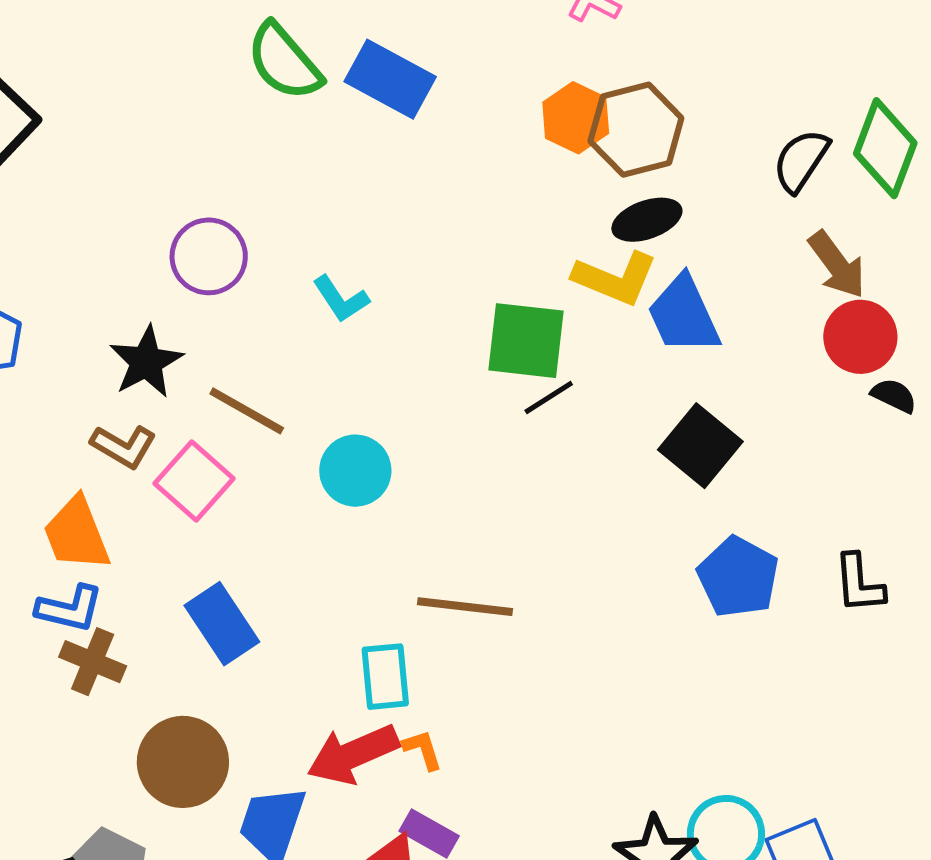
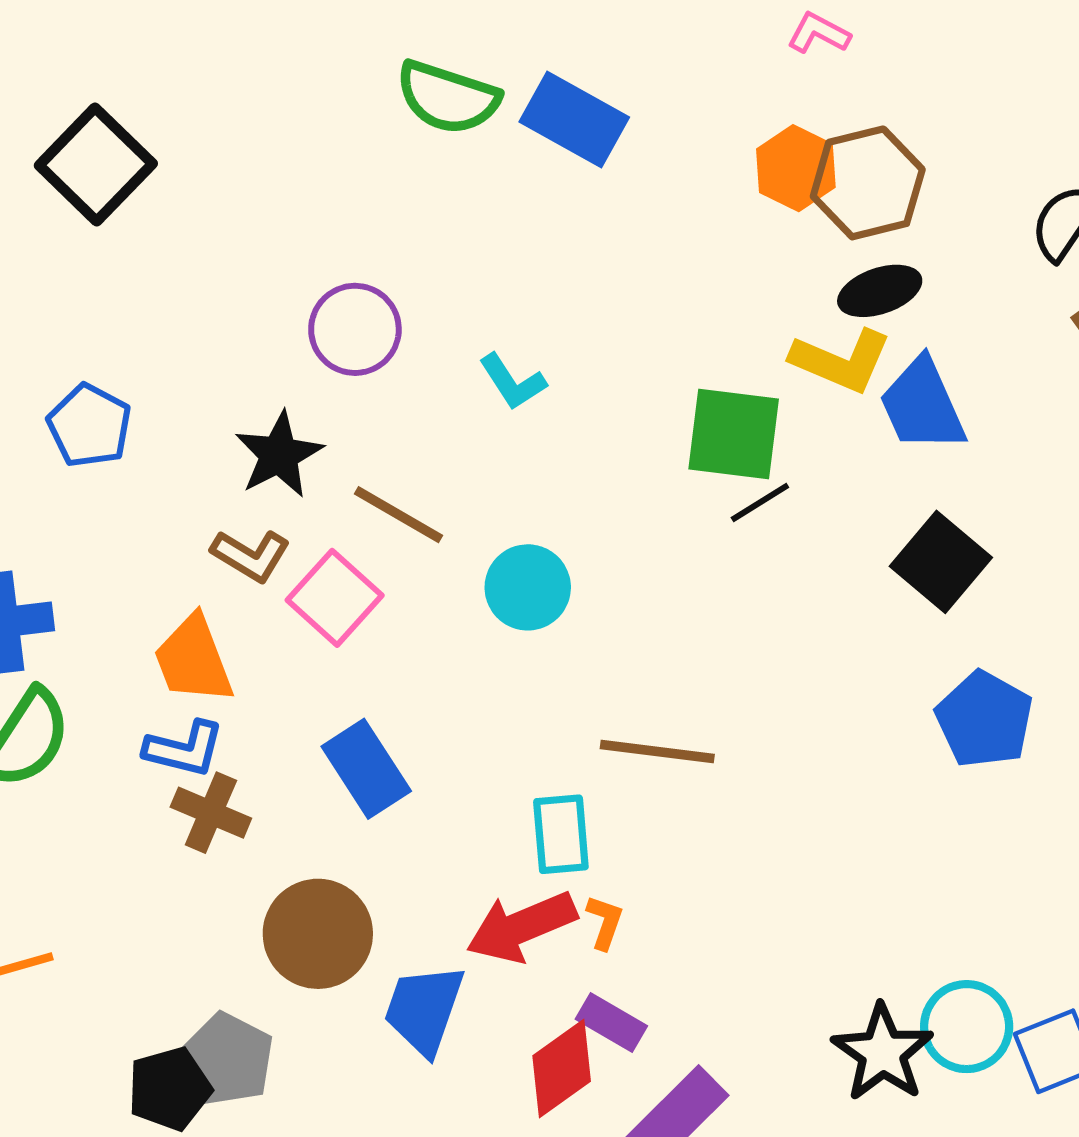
green semicircle: (284, 62) -> (448, 97), turned -32
orange L-shape: (423, 750) -> (605, 922), turned 36

